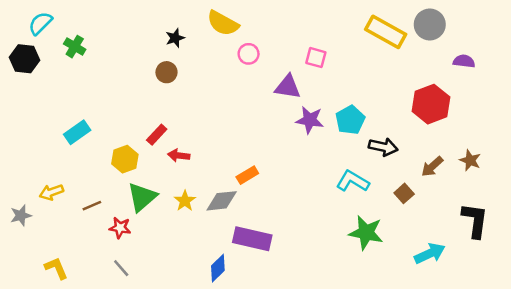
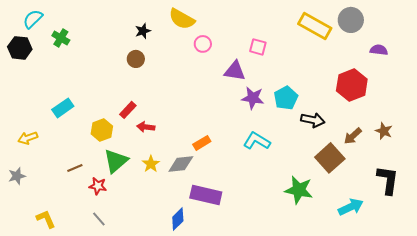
cyan L-shape: (353, 181) -> (257, 141), moved
yellow arrow: (51, 192) -> (28, 138), moved
brown square: (404, 193) -> (330, 158), size x1.8

